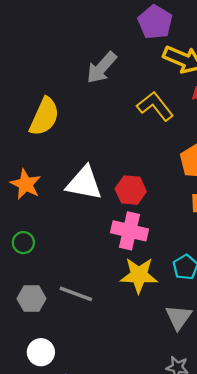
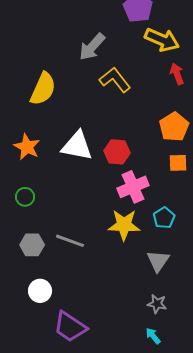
yellow L-shape: (155, 106) -> (115, 80), moved
pink cross: (130, 231) -> (133, 187), moved, turned -36

